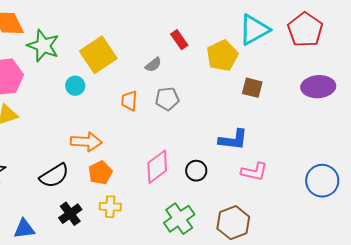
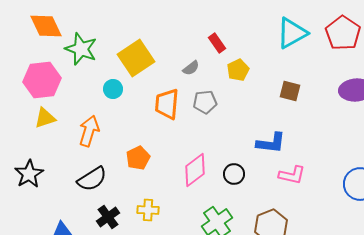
yellow pentagon: (222, 56) -> (238, 70), moved, size x0.7
orange trapezoid: (129, 101) -> (167, 104), size x1.5
orange arrow: (86, 142) -> (89, 131), moved, turned -76
orange pentagon: (100, 173) -> (138, 158), moved

